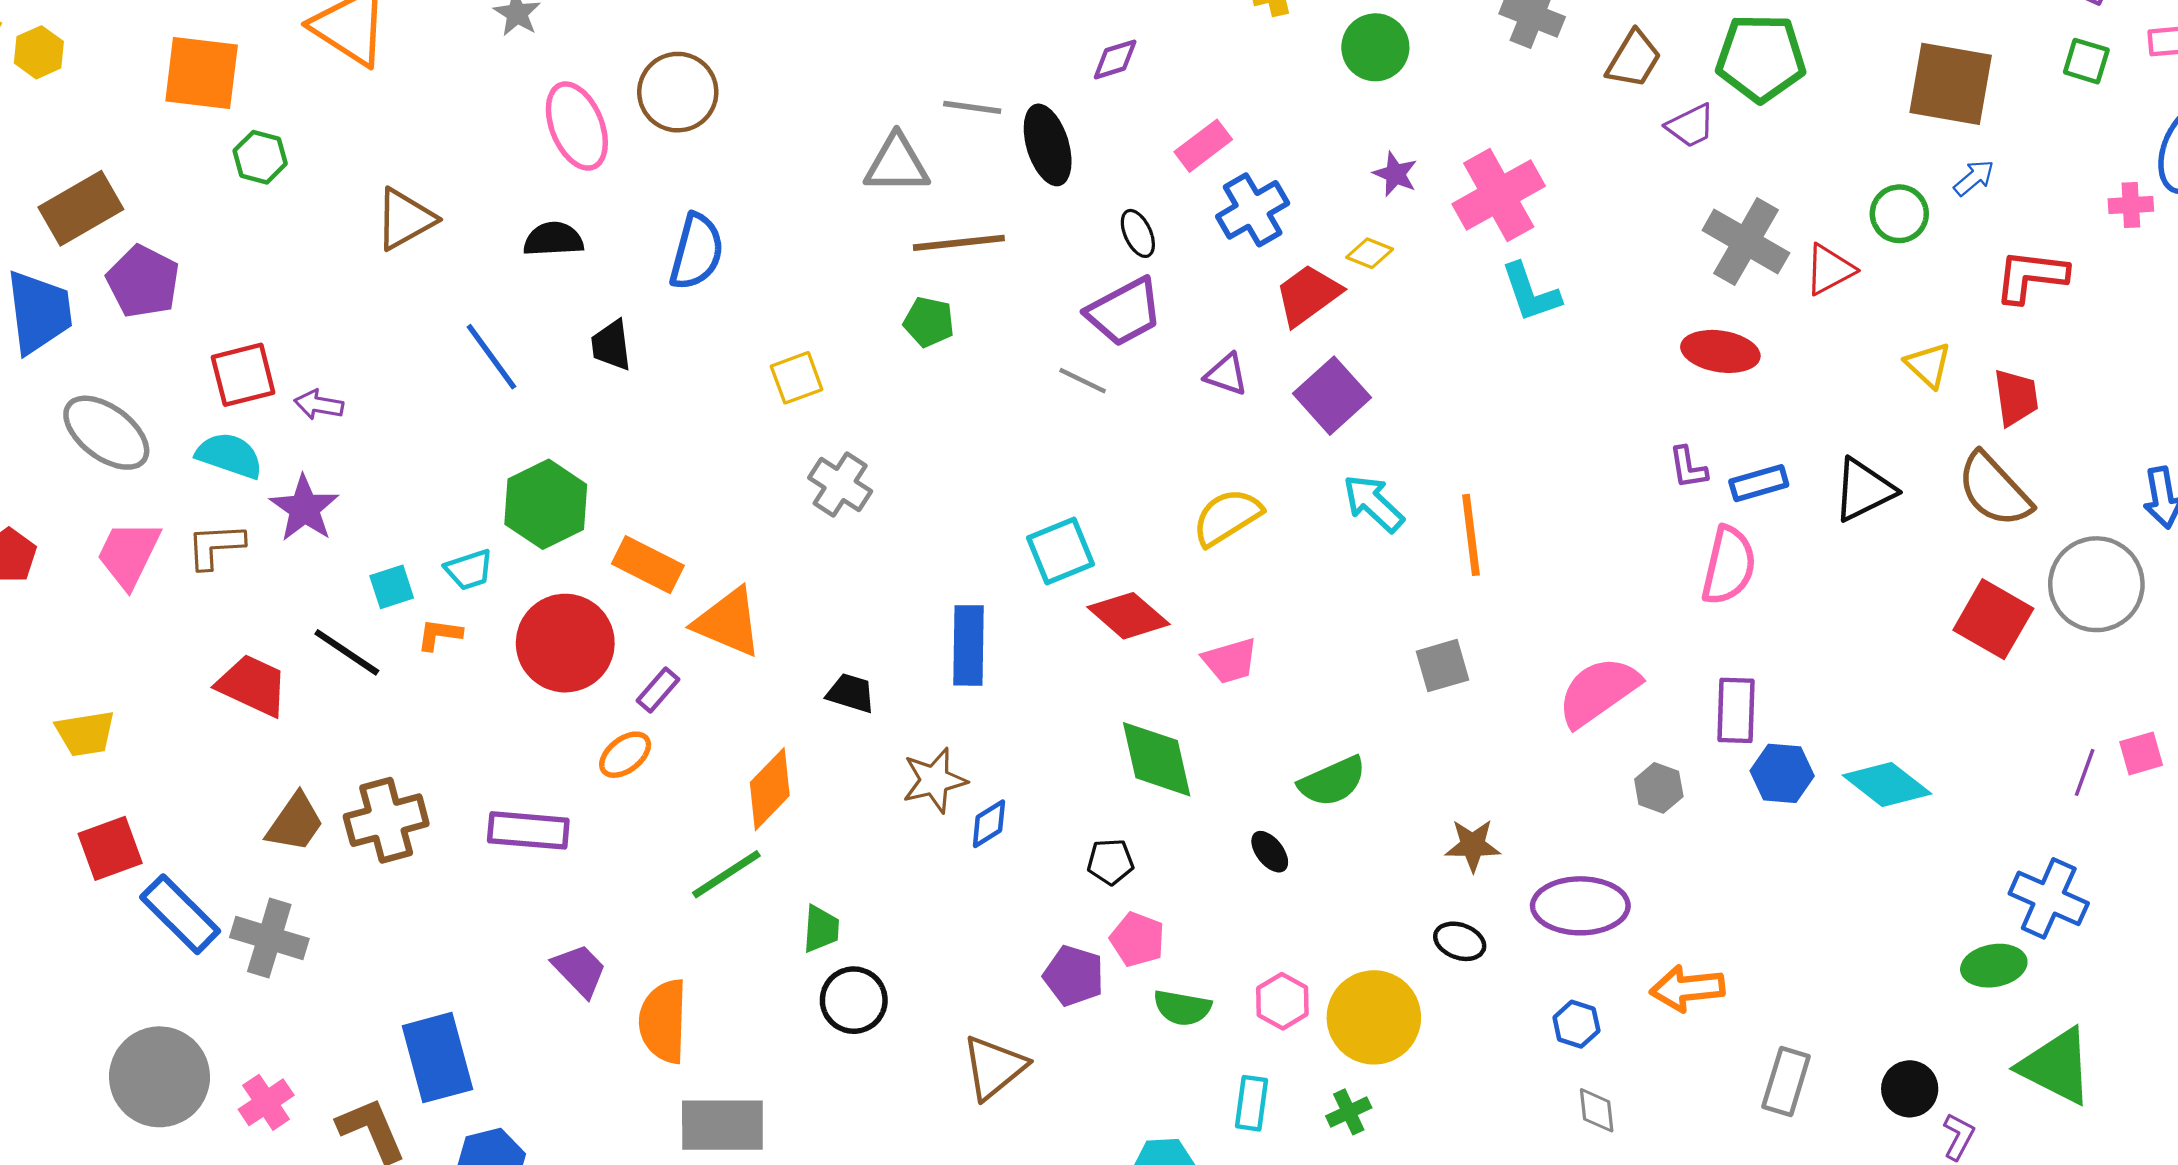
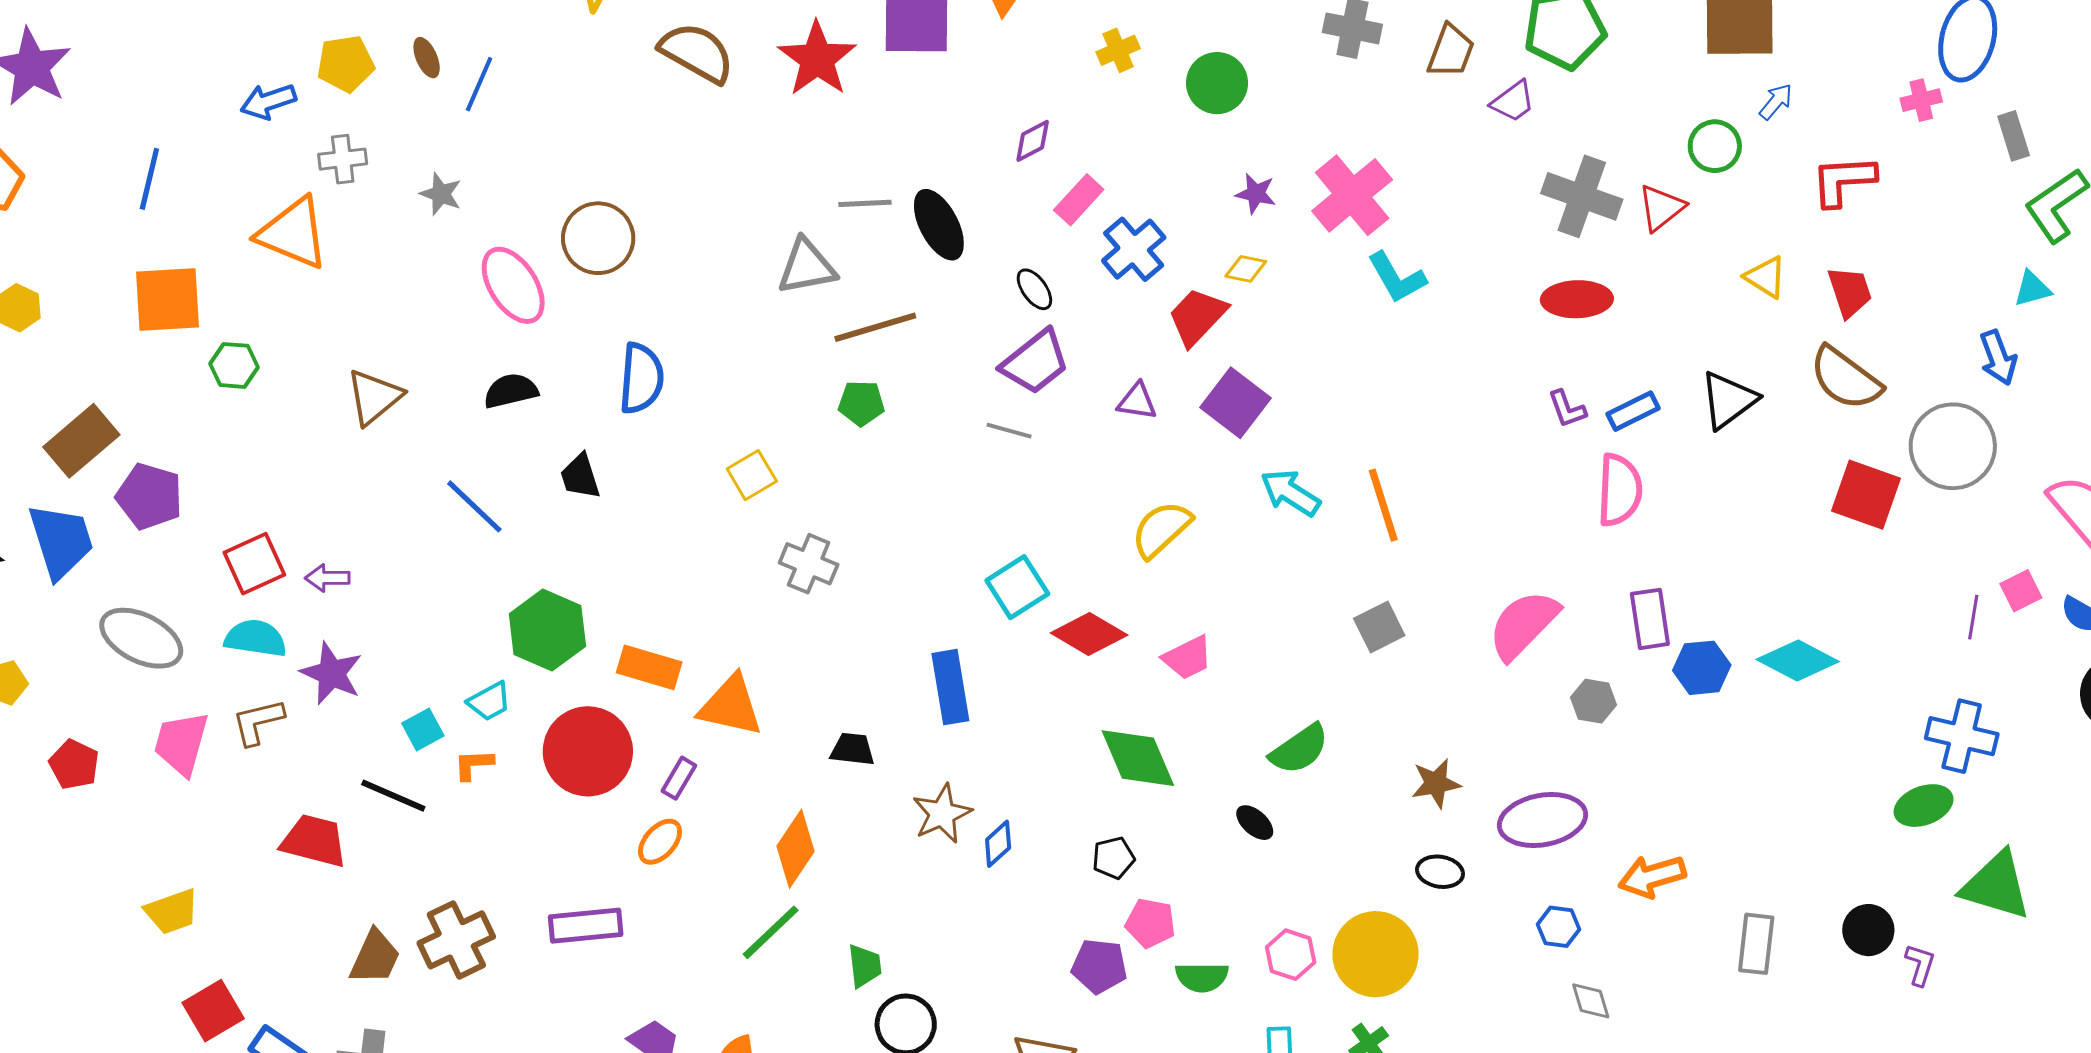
purple diamond: (1115, 59) -> (1033, 141), moved

